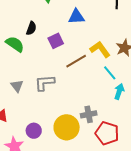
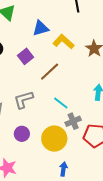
yellow L-shape: (100, 49) -> (64, 42), moved
cyan line: (110, 73) -> (61, 103), moved
purple circle: (34, 131) -> (22, 134), moved

